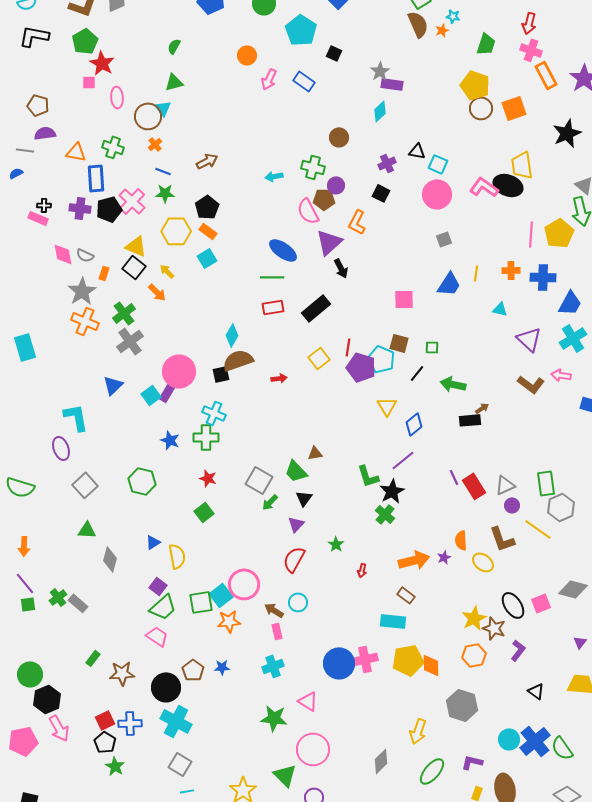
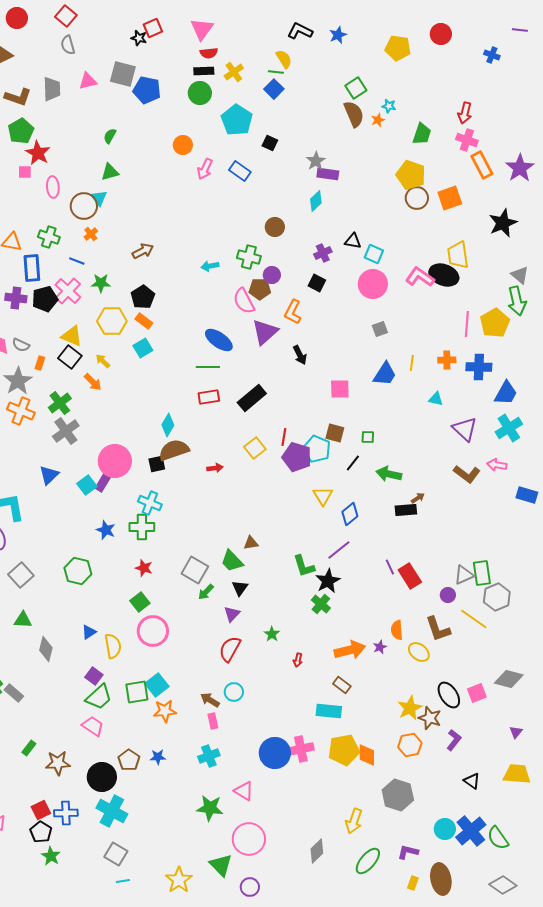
blue line: (163, 171) -> (77, 261), moved
black arrow: (341, 268) -> (300, 355), moved
gray triangle: (505, 485) -> (464, 575), moved
pink circle: (244, 584) -> (153, 631), moved

